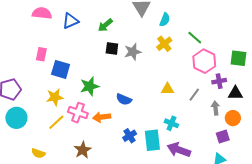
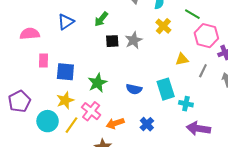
pink semicircle: (42, 13) -> (30, 34), moved
yellow triangle: (168, 89) -> (182, 59), moved
pink cross: (78, 113) -> (91, 111), turned 30
orange arrow: (102, 117) -> (115, 123), moved
cyan circle: (16, 118) -> (48, 121), moved
cyan rectangle: (152, 140) -> (166, 89), moved

